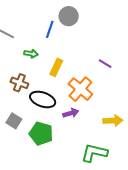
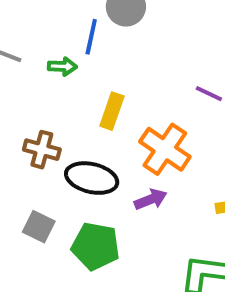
green arrow: (31, 54) -> (62, 66), moved

